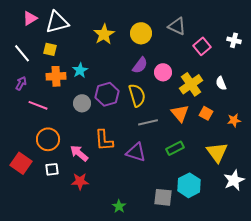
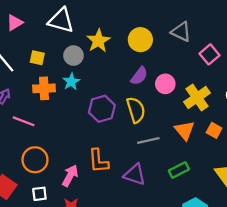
white triangle: (57, 22) -> (61, 20), moved, turned 30
gray circle: (82, 103) -> (73, 56), moved
pink arrow: (79, 153) -> (70, 176), turned 78

